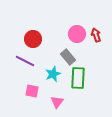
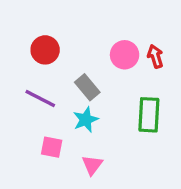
red circle: (33, 39) -> (45, 50), moved
gray rectangle: (68, 57) -> (87, 87), moved
green rectangle: (78, 78) -> (149, 115), moved

